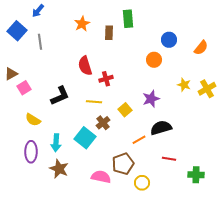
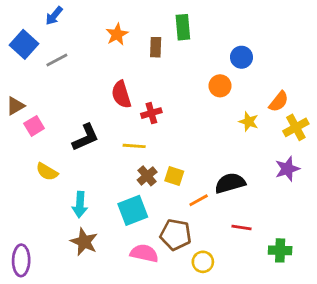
gray line: (40, 42) -> (57, 60), turned 70
orange semicircle: (201, 48) -> (279, 102), moved
yellow star: (184, 85) -> (249, 122), moved
purple star: (151, 99) -> (287, 169), moved
yellow square: (125, 110) -> (174, 176), moved, turned -32
cyan square: (85, 138) -> (133, 210), moved, turned 30
purple ellipse: (31, 152) -> (21, 260), moved
brown pentagon: (123, 164) -> (176, 235), turned 30

